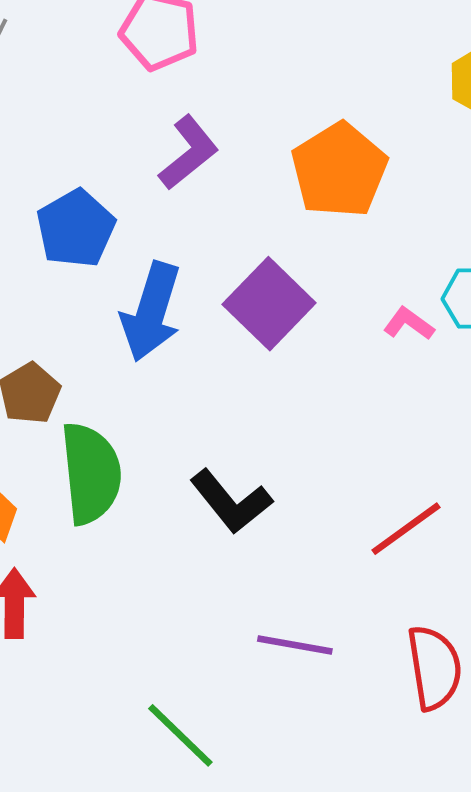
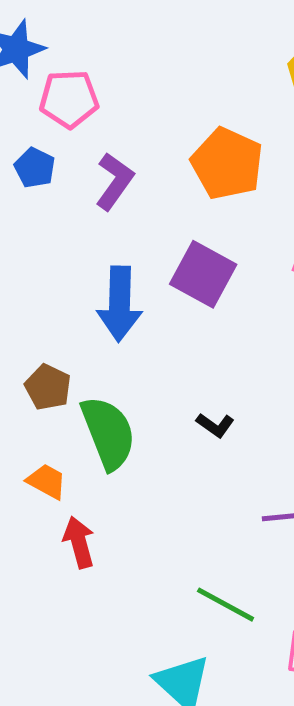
blue pentagon: (76, 229) -> (35, 168), moved, size x0.7
black L-shape: (231, 501) -> (215, 425), size x0.6

